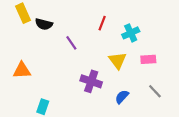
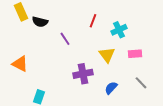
orange triangle: (22, 70) -> (20, 64), turned 30
purple cross: (91, 81) -> (83, 74), turned -30

